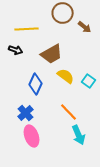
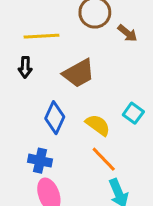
black arrow: (16, 50) -> (25, 67), turned 72
yellow semicircle: (66, 76) -> (98, 125), moved
blue cross: (26, 113) -> (40, 161), turned -35

